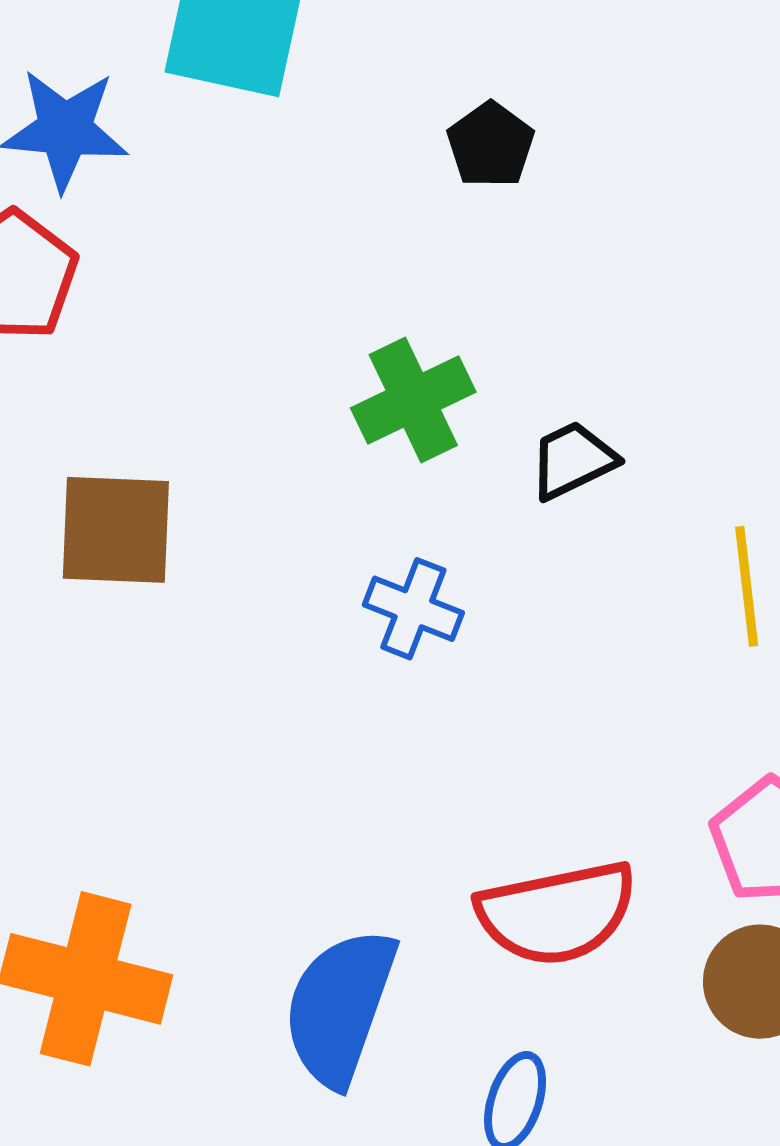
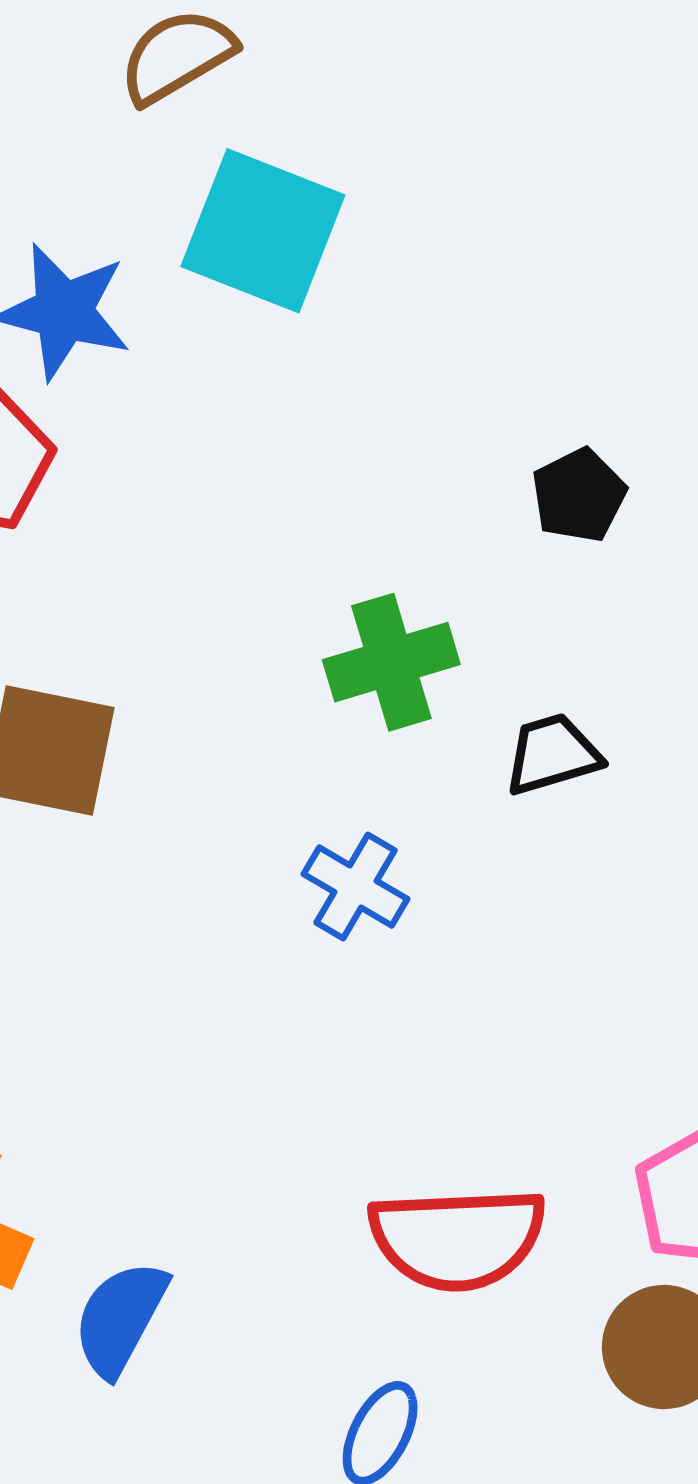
black pentagon: (491, 145) -> (579, 495), moved
blue semicircle: (340, 1007) -> (120, 1318), moved, size x0.7

